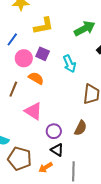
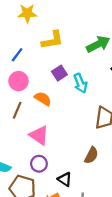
purple square: (43, 54) -> (59, 73), moved, turned 32
pink circle: (24, 58) -> (18, 81), moved
purple circle: (54, 131) -> (39, 164), moved

